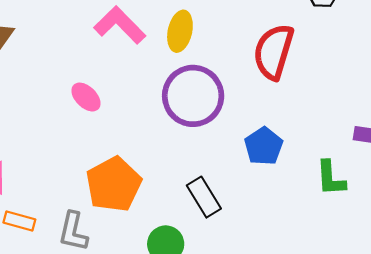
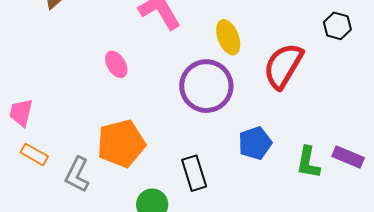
yellow ellipse: (180, 31) -> (228, 37), moved, turned -48
green L-shape: (331, 178) -> (308, 162), moved

